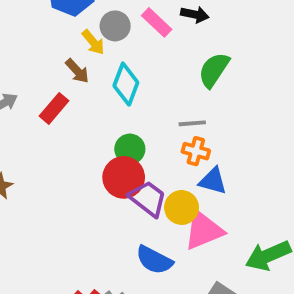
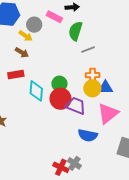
green semicircle: (214, 70) -> (75, 31), moved
cyan diamond: (126, 84) -> (36, 91), moved
red rectangle: (54, 108) -> (16, 75), turned 56
gray line: (192, 123) -> (88, 50), moved
yellow circle: (182, 207) -> (92, 88), moved

